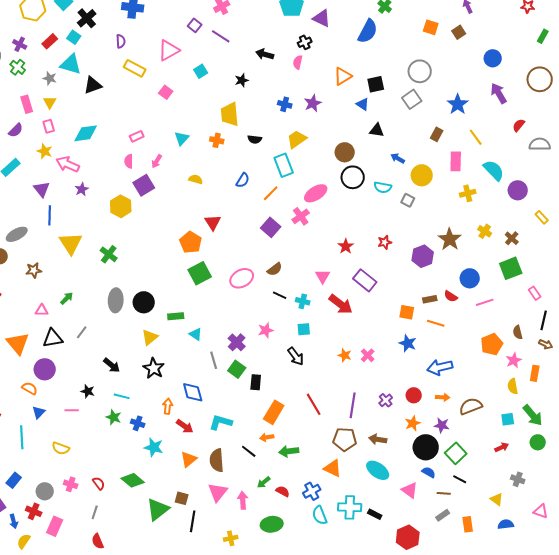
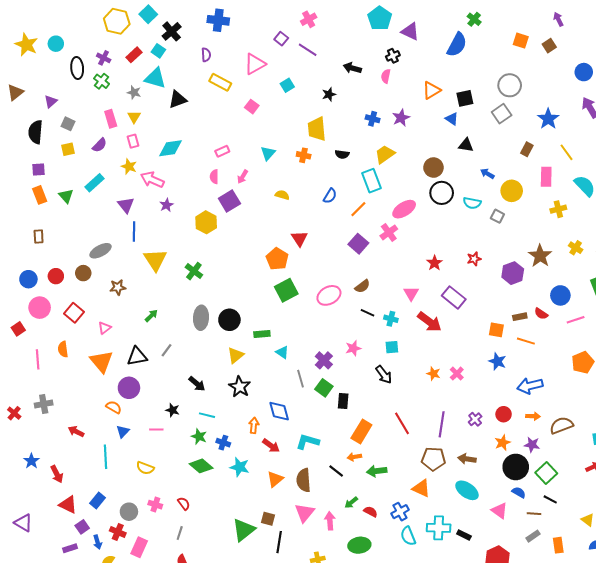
pink triangle: (42, 310) -> (105, 328), moved, turned -40
green diamond: (133, 480) -> (201, 466), moved

